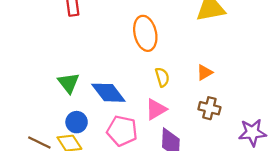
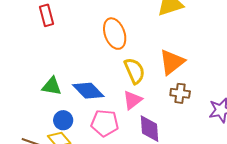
orange triangle: (205, 72) -> (172, 62), size x1.8
yellow semicircle: (162, 77) -> (135, 71), size x1.5
green triangle: (68, 83) -> (52, 86), turned -35

